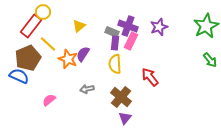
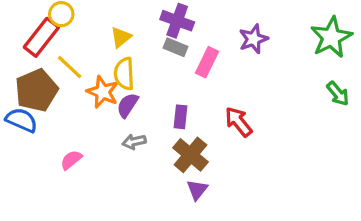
purple cross: (128, 26) -> (177, 21), moved
purple rectangle: (115, 43) -> (181, 117), moved
purple semicircle: (83, 54) -> (128, 105), moved
yellow semicircle: (115, 64) -> (124, 74), moved

